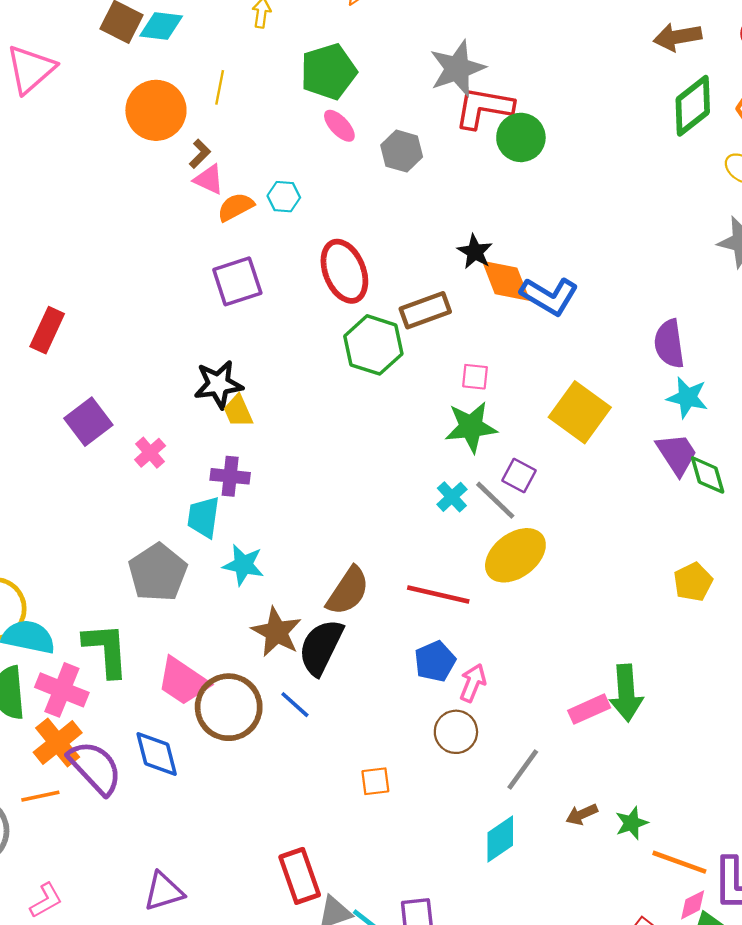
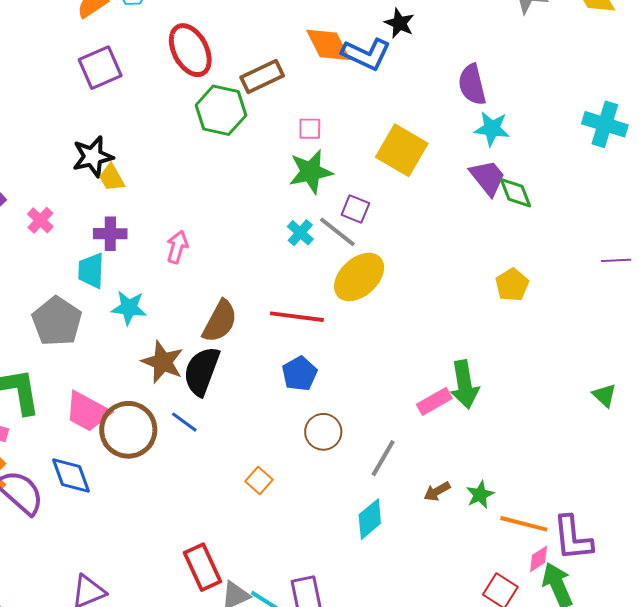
black star: (475, 252) -> (399, 23), moved
pink arrow: (473, 683) -> (177, 247), moved
orange square: (375, 781) -> (259, 480), turned -36

